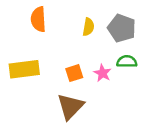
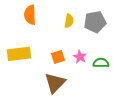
gray pentagon: (122, 28) -> (95, 22), turned -30
green semicircle: (127, 62) -> (101, 63), moved

